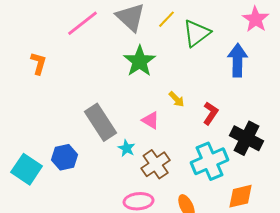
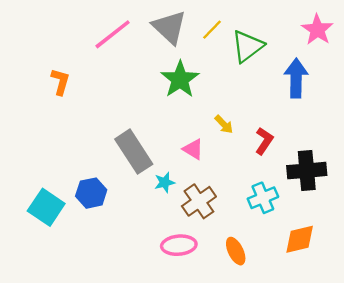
black cross: (247, 138) -> (307, 171), turned -32
cyan star: (127, 148) -> (165, 182), turned 30
cyan cross: (210, 161) -> (263, 198), size x0.7

